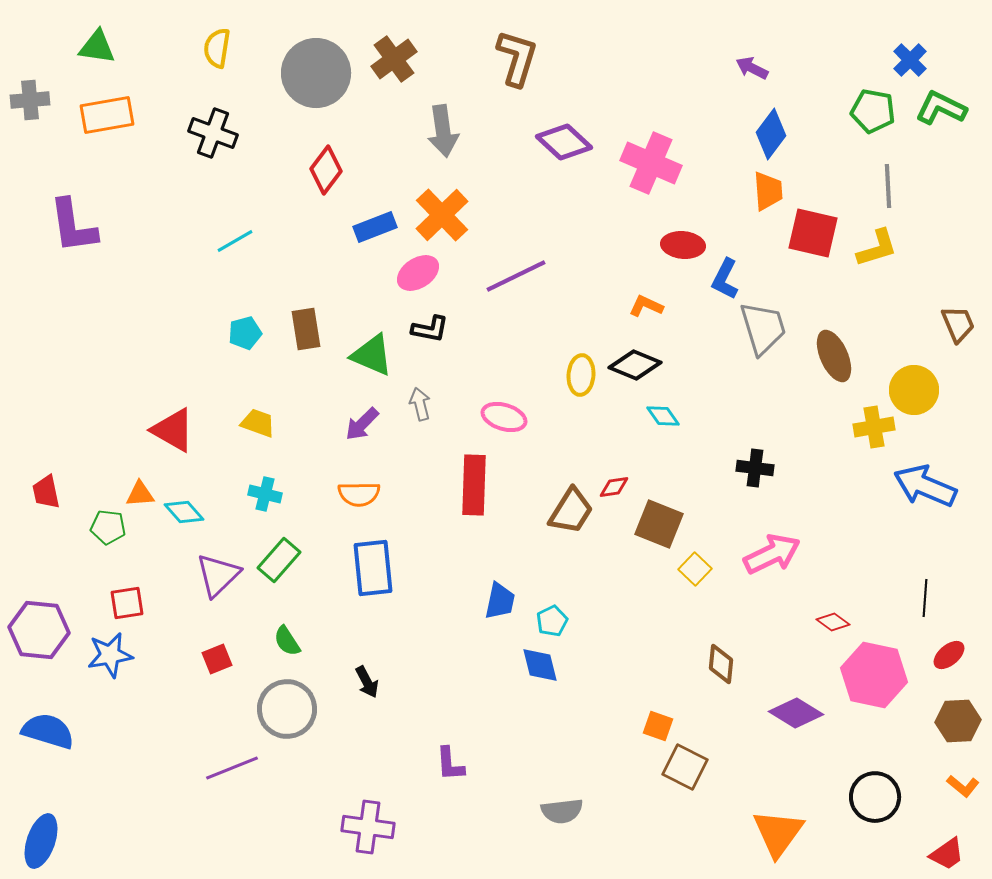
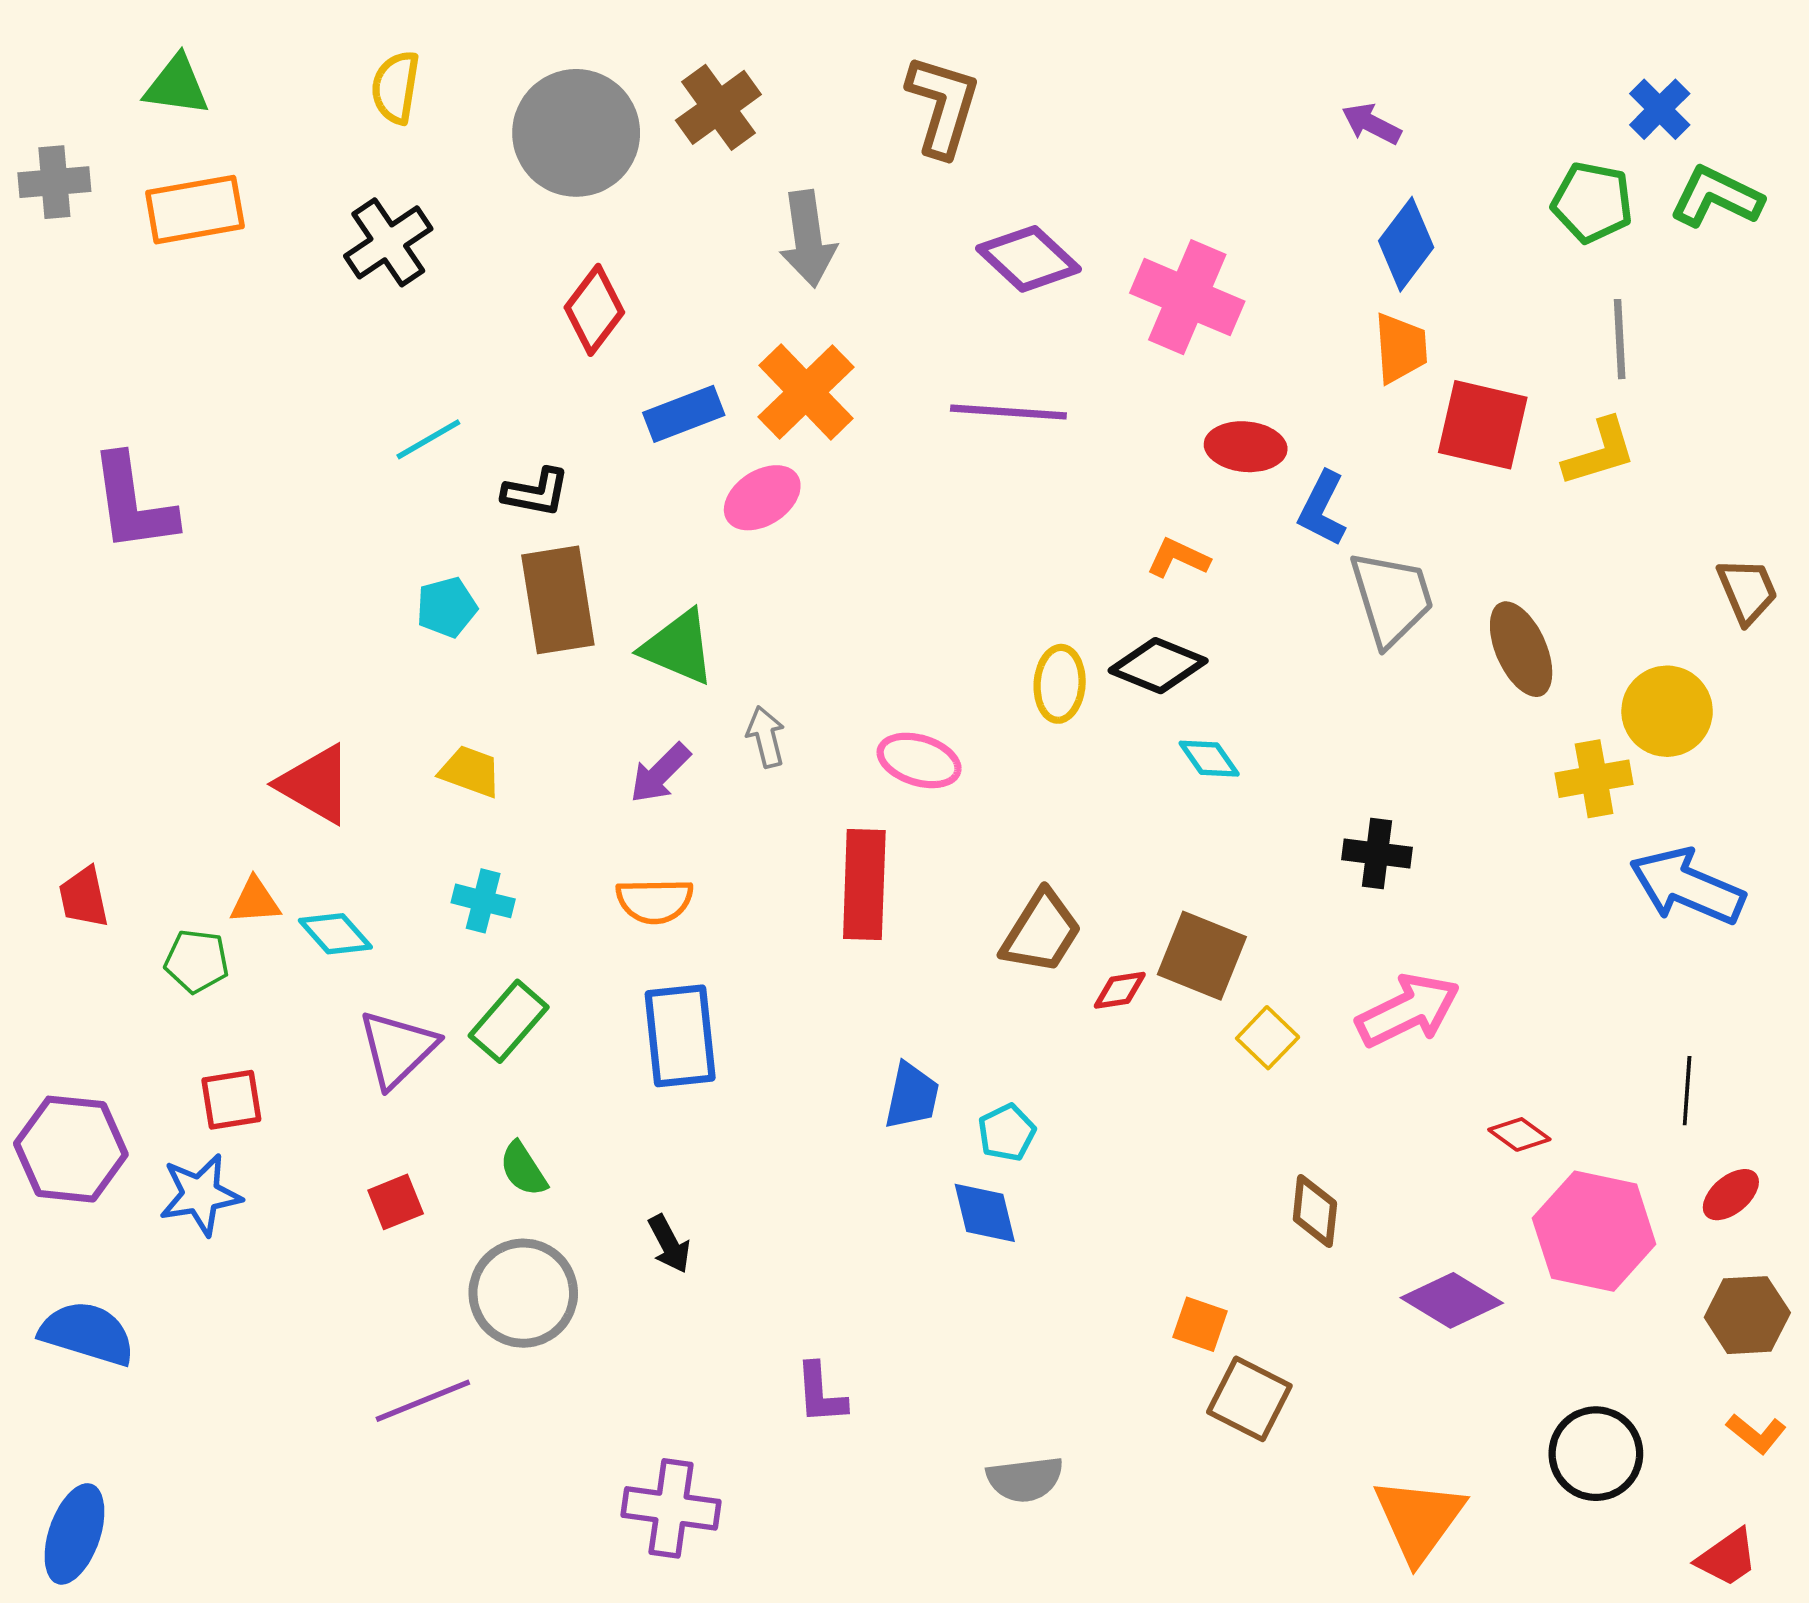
black cross: (213, 133) -> (388, 242), turned 36
purple L-shape: (73, 226) -> (133, 503), moved
purple line: (516, 276) -> (1008, 412), moved, turned 30
brown rectangle: (306, 329) -> (558, 600), size x1.4
black L-shape: (430, 329) -> (536, 492), moved
red diamond: (614, 487) -> (1120, 990), moved

